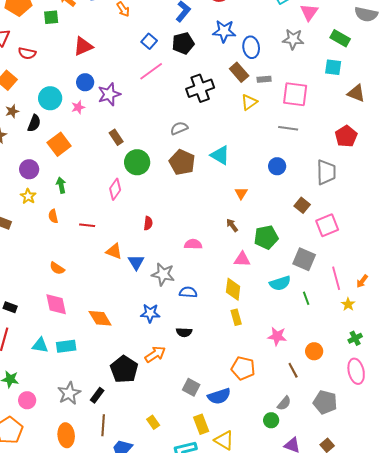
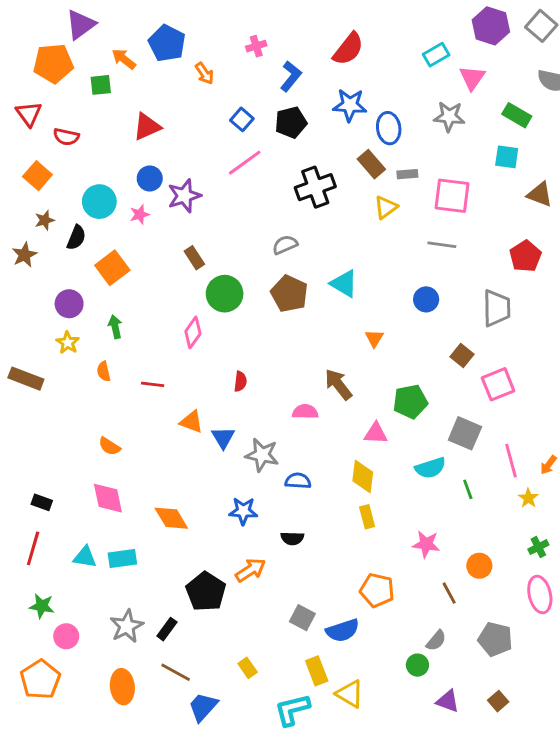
brown arrow: (232, 225) -> (338, 384), moved, size x1.6
brown line: (103, 425) -> (176, 672), turned -65

